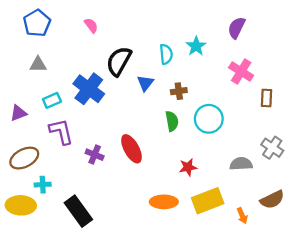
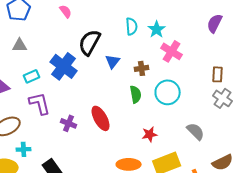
purple semicircle: (236, 28) -> (215, 23), moved
cyan semicircle: (166, 54) -> (132, 26), moved
pink cross: (241, 72) -> (172, 51), moved
gray cross: (272, 148) -> (223, 98), moved
gray semicircle: (241, 164) -> (196, 131), turned 48

